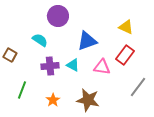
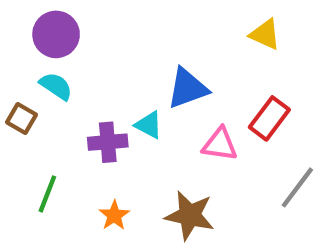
purple circle: (58, 16) -> (56, 34), moved
yellow triangle: (126, 27) -> (265, 34), moved
cyan semicircle: (40, 40) -> (56, 86), moved
cyan triangle: (73, 65) -> (149, 125), moved

